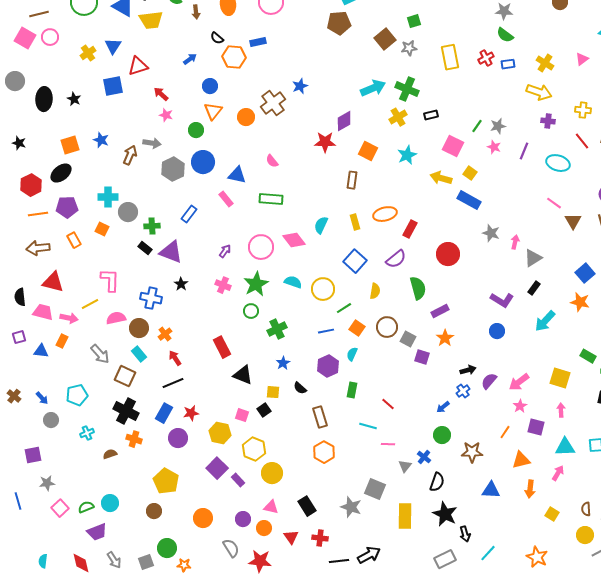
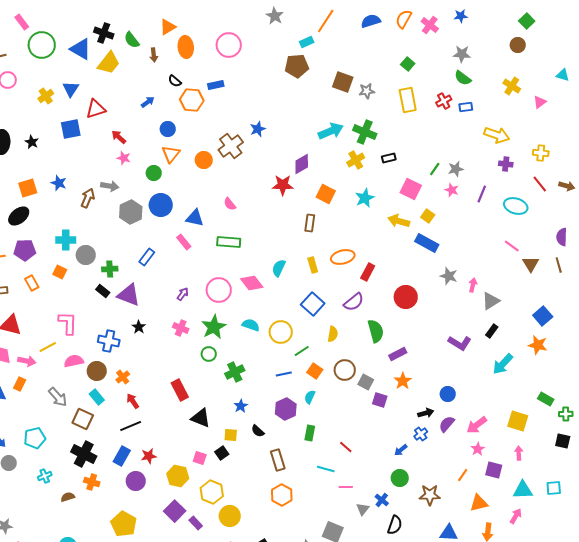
yellow trapezoid: (151, 20) -> (109, 63), turned -45
green square: (414, 21) -> (408, 64), moved, turned -32
brown square: (385, 39) -> (343, 82), turned -30
yellow cross: (545, 63) -> (512, 86), moved
blue circle: (497, 331) -> (448, 394), moved

